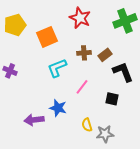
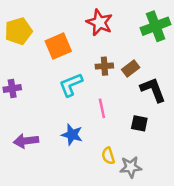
purple cross: (10, 71) -> (12, 88), turned -32
pink line: (82, 87) -> (102, 108), turned -49
purple arrow: (34, 120) -> (26, 141), moved

